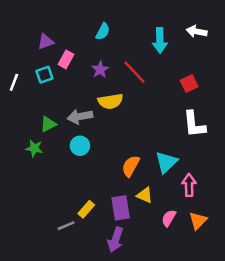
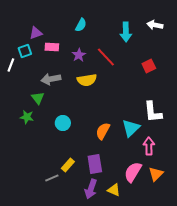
pink rectangle: (66, 59) -> (52, 47), turned 64
cyan square: (44, 75) -> (25, 51), moved
gray arrow: (80, 117) -> (51, 79), moved
green triangle: (48, 124) -> (38, 98), turned -40
white L-shape: (194, 124) -> (153, 112), moved
cyan circle: (80, 146) -> (63, 123), moved
yellow triangle: (145, 195) -> (114, 190), moved
pink semicircle: (169, 218) -> (133, 172), size x1.5

